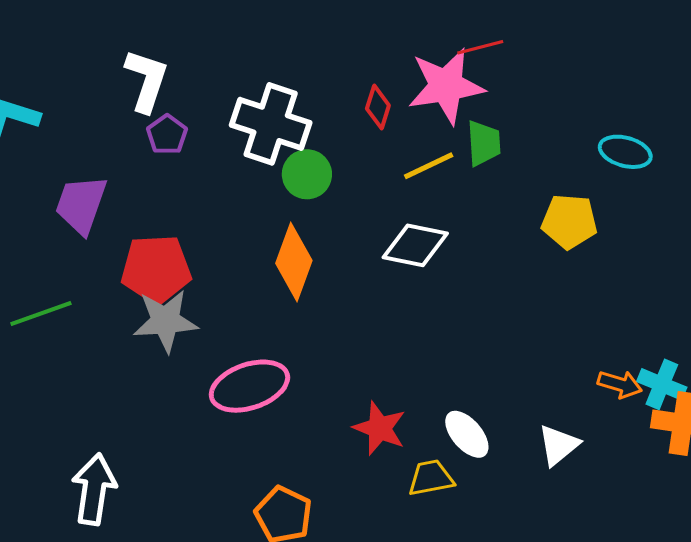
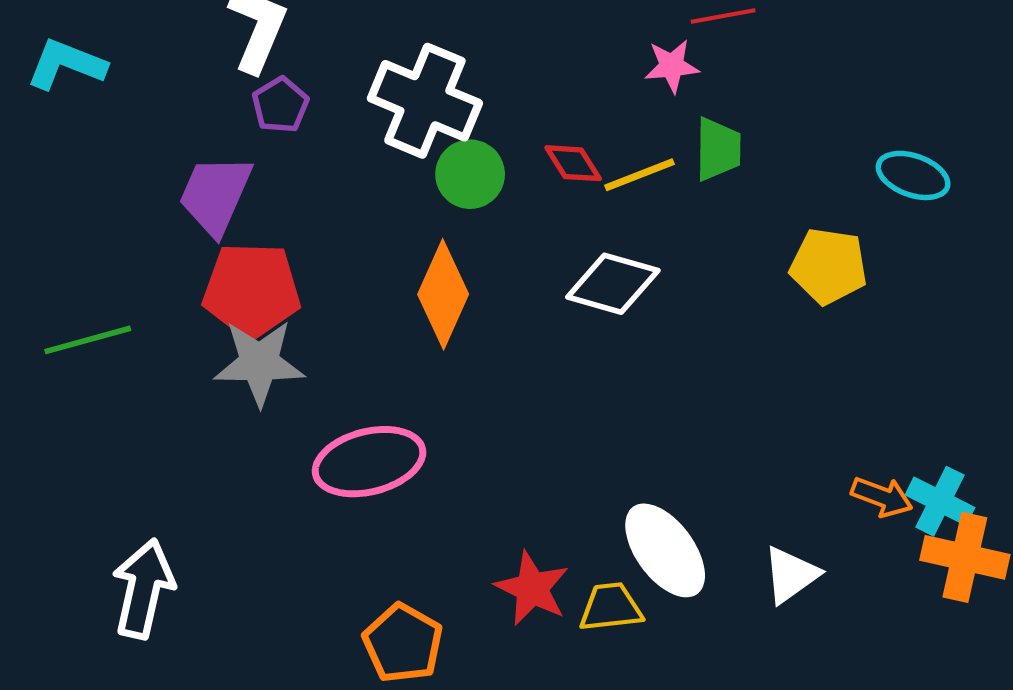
pink star: (446, 86) -> (672, 66), size x0.5
red diamond: (378, 107) -> (573, 163), moved, turned -54
purple trapezoid: (81, 205) -> (215, 195), moved
red star: (380, 428) -> (532, 588), moved
white ellipse: (467, 434) -> (665, 550), size x1.4

